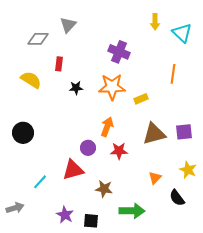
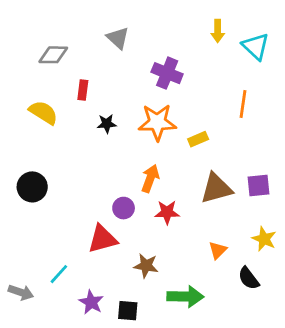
gray triangle: (68, 25) -> (118, 38), moved, turned -30
cyan line: (40, 182) -> (59, 274), moved
gray arrow: (15, 208) -> (21, 292), turned 36

